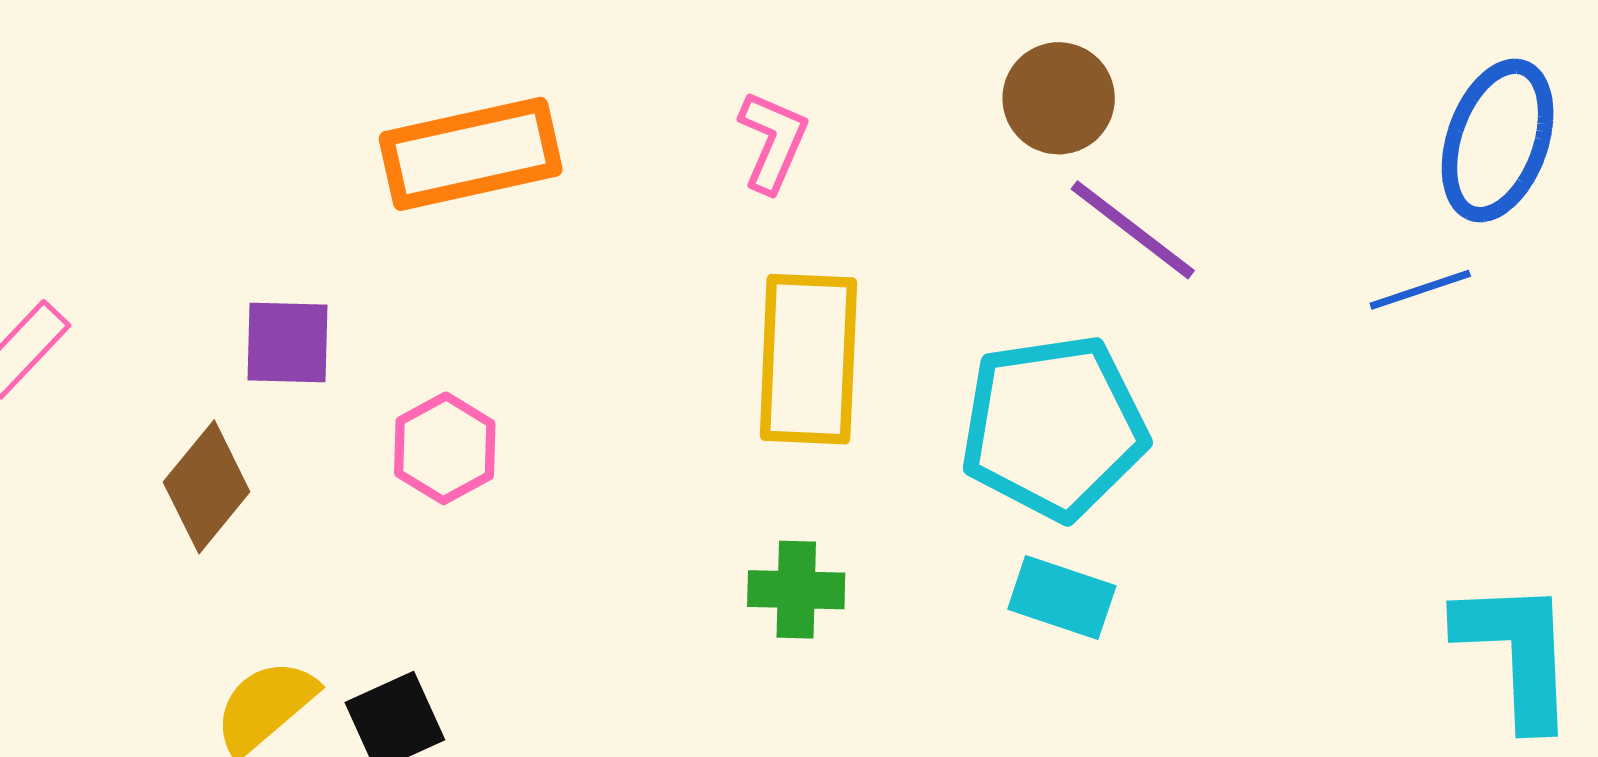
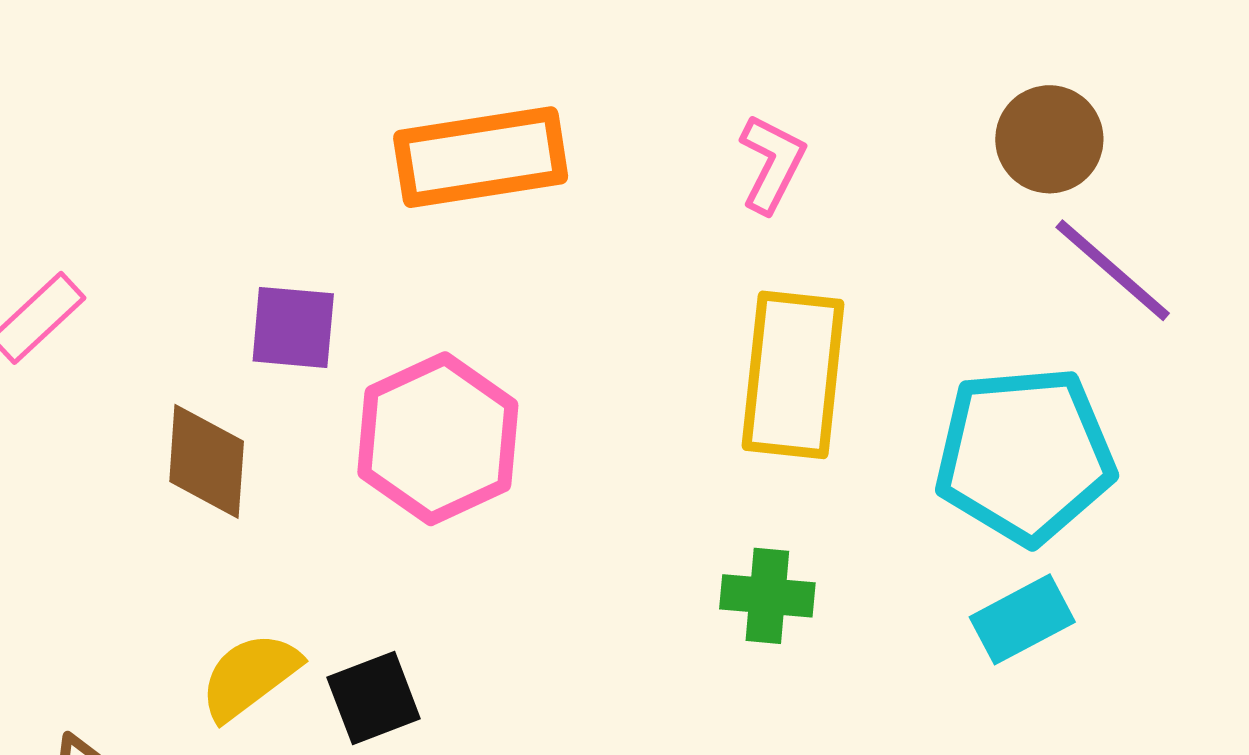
pink hexagon: (445, 448) -> (438, 439), size x1.6
brown diamond: (207, 487) -> (207, 461), turned -39
cyan rectangle: (1062, 597) -> (1022, 619), turned -50

